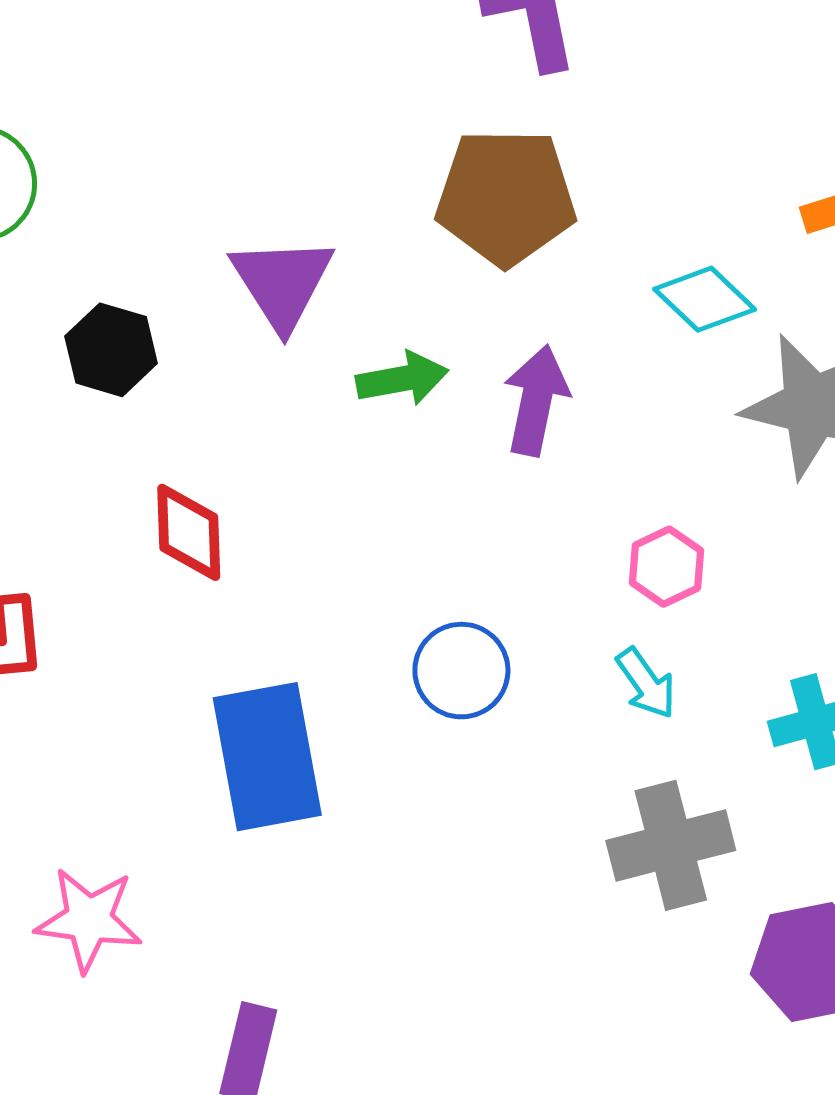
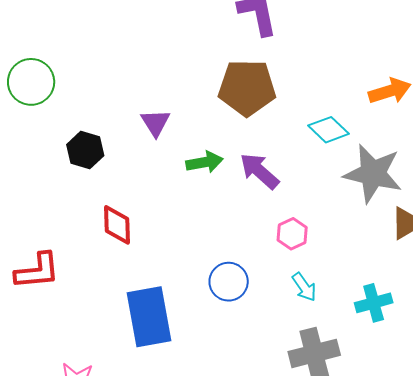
purple triangle: (282, 283) -> (155, 123), size x0.7
purple arrow: (536, 400) -> (259, 171), turned -60
pink hexagon: (666, 567) -> (292, 234), moved

